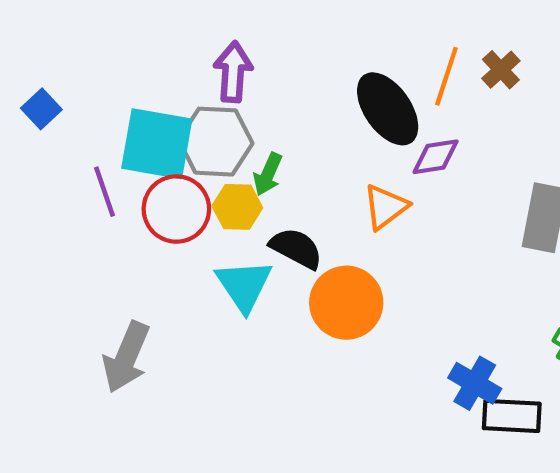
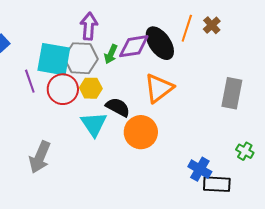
purple diamond: (436, 157) -> (134, 46), moved, size x1.4
green arrow: (268, 174) -> (111, 54), moved
orange triangle: (385, 207) -> (159, 88), size x1.4

